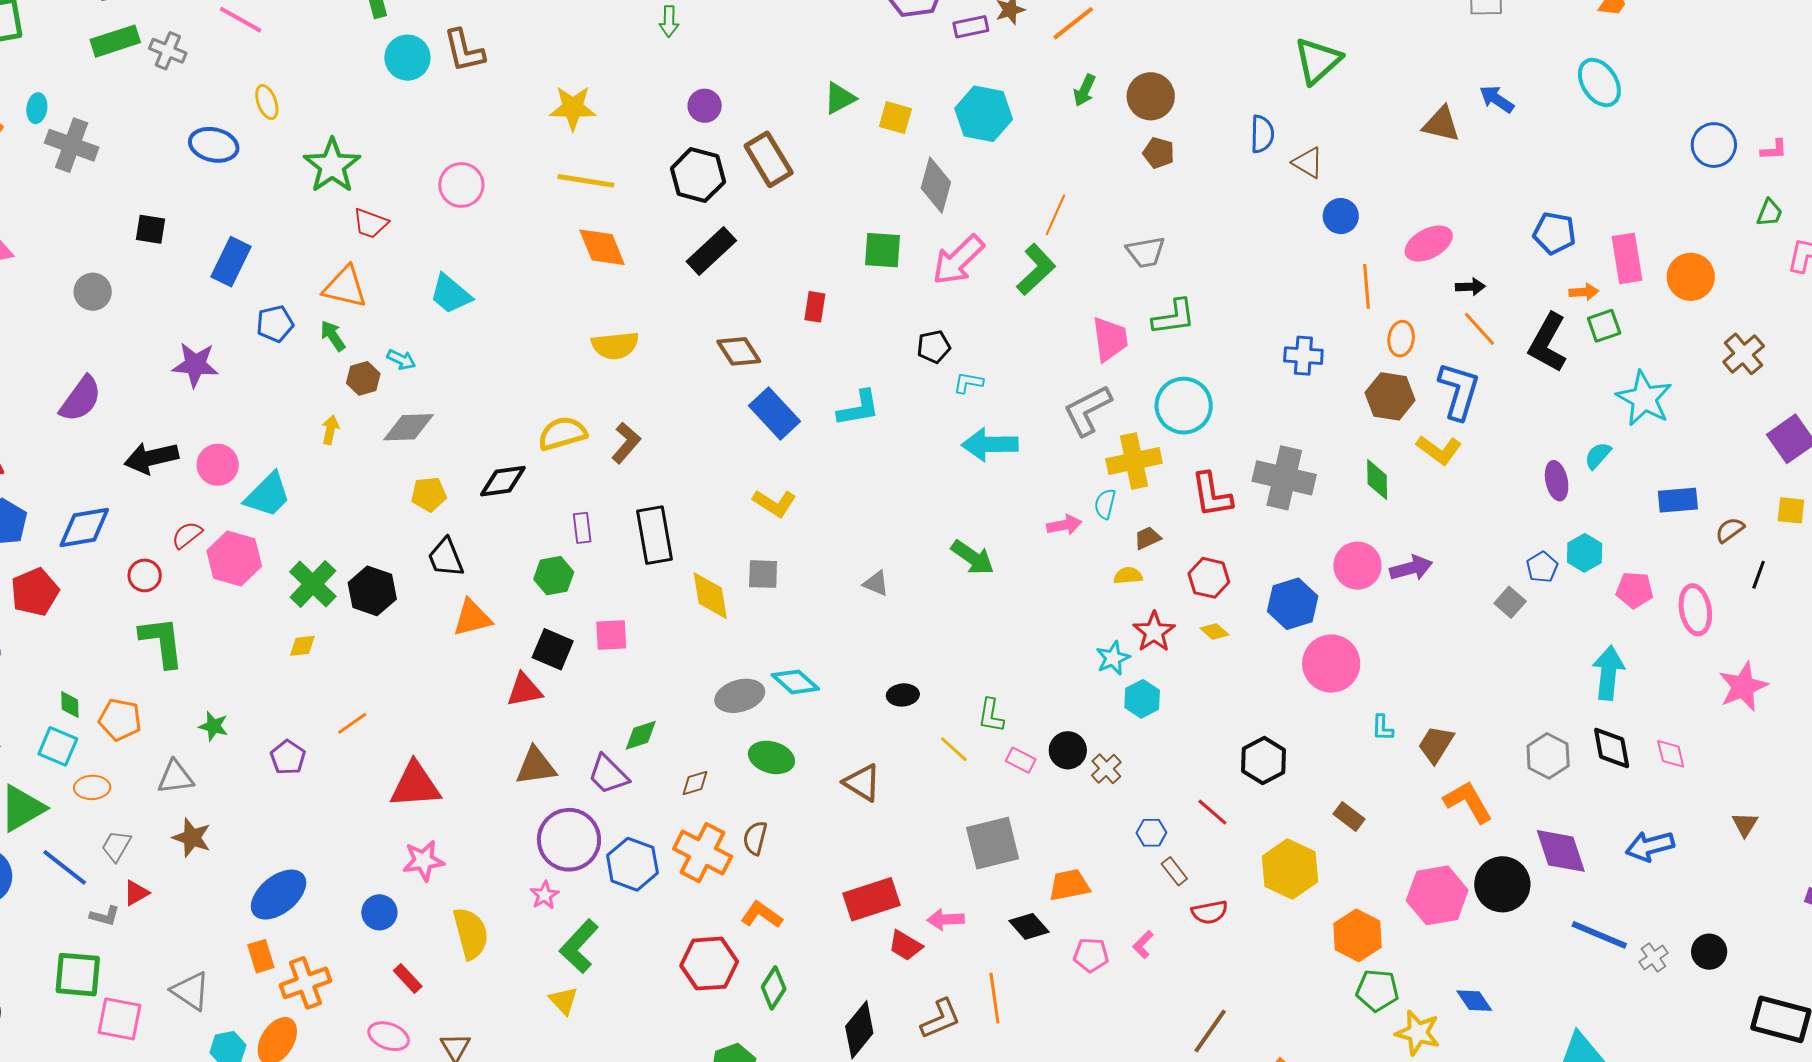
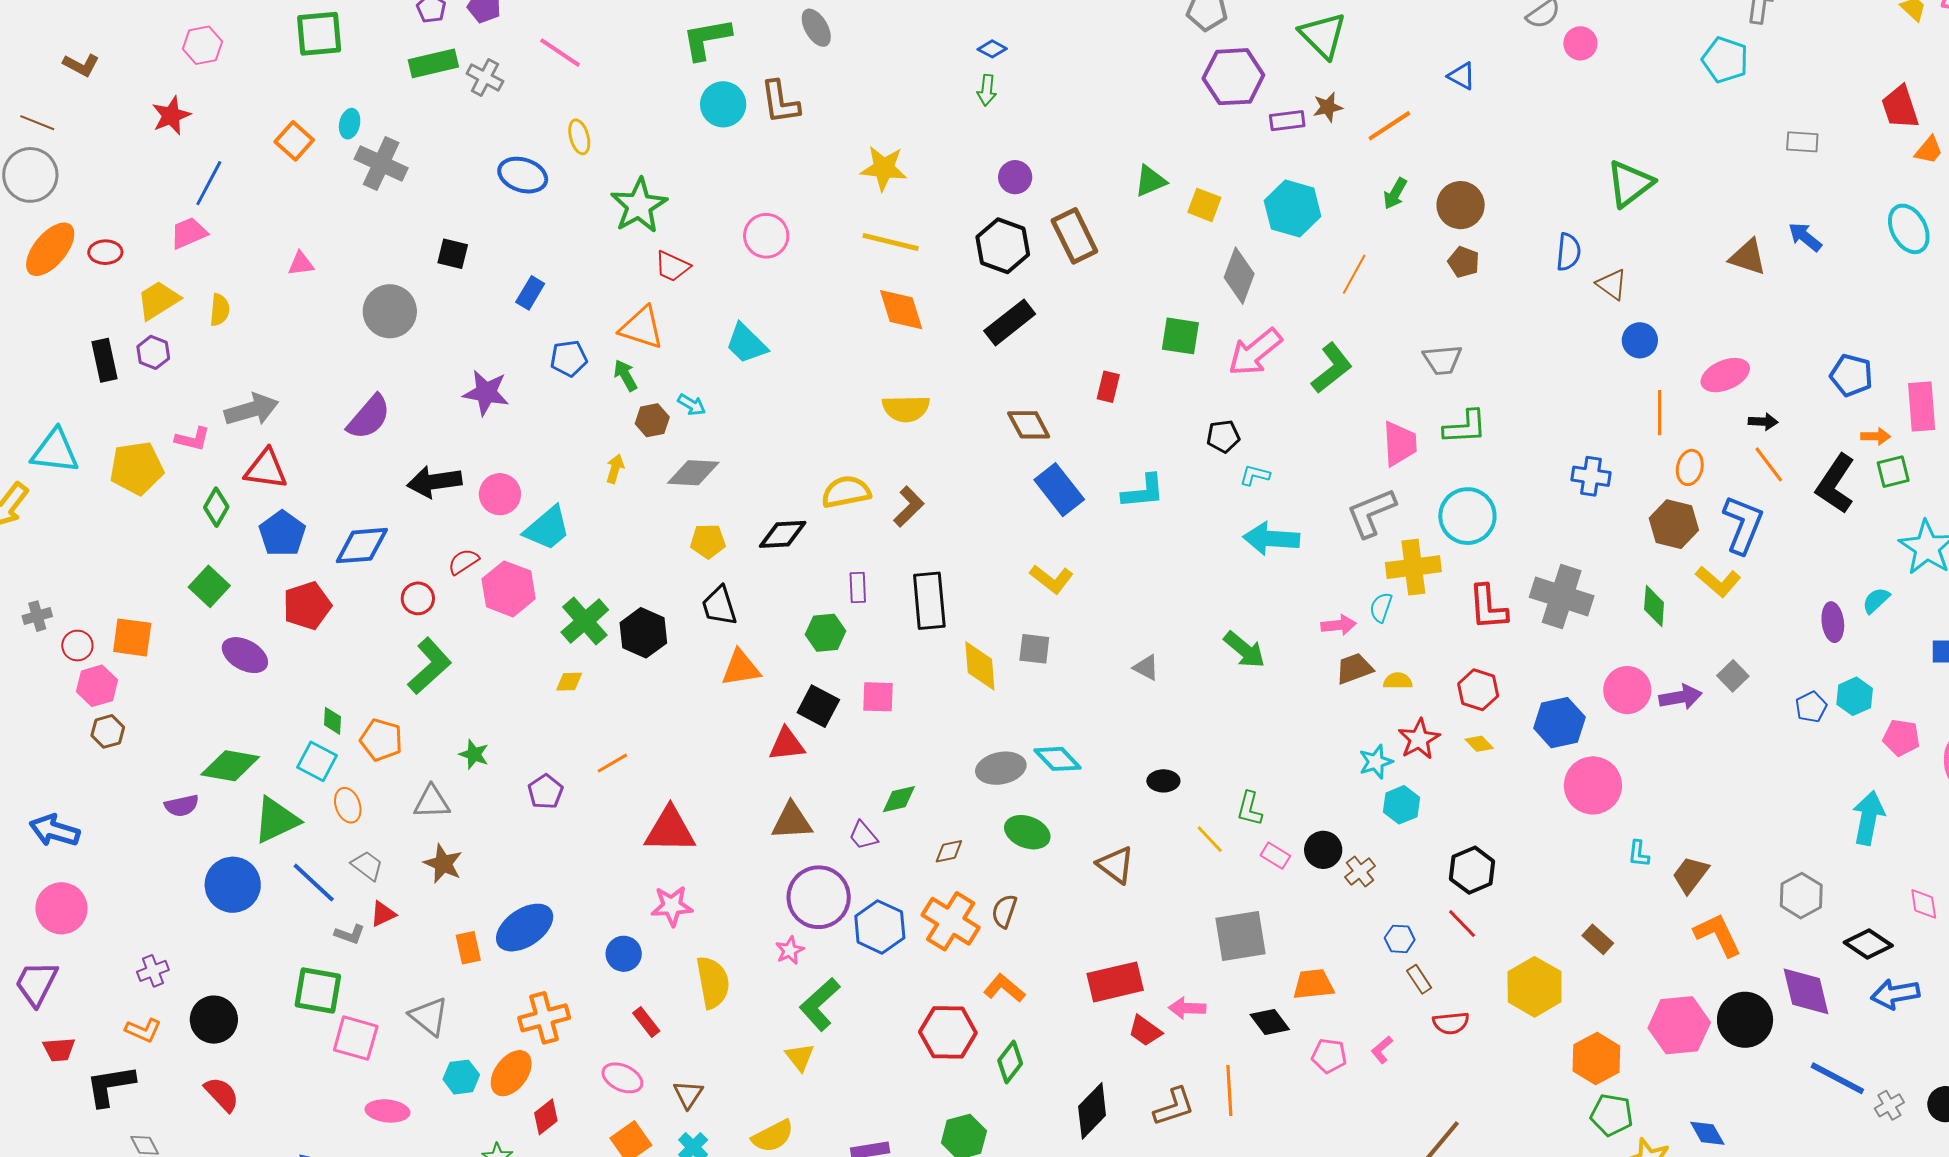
orange line: (1055, 215) -> (1354, 274), moved
blue rectangle: (231, 262) -> (530, 293), size x0.7
gray circle: (93, 292) -> (390, 311), size x1.4
brown trapezoid: (1148, 538) -> (1354, 669), moved, size x1.4
gray square: (1510, 602) -> (1733, 676), moved
green L-shape: (162, 642) -> (429, 666), turned 50
black diamond: (1612, 748) -> (1868, 944), moved, turned -51
black hexagon: (1264, 761) -> (1472, 870), moved
purple trapezoid: (608, 774) -> (863, 835), size x0.7
orange ellipse: (92, 787) -> (348, 805), turned 68
gray trapezoid: (116, 846) -> (367, 866), turned 92
orange rectangle: (261, 956) -> (468, 948), moved

